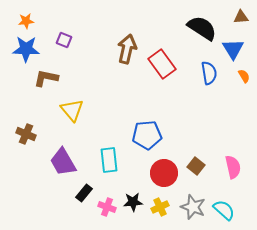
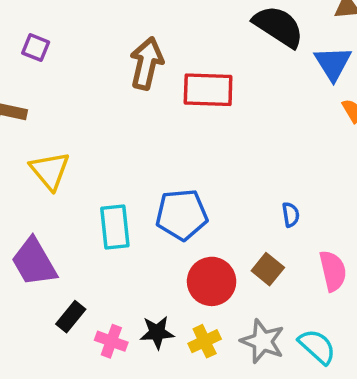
red rectangle: (162, 64) -> (208, 90), turned -52
blue semicircle: (209, 73) -> (291, 215), moved, size x0.6
cyan rectangle: (109, 160) -> (115, 227), moved

